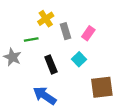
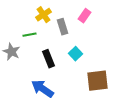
pink rectangle: (88, 33) -> (84, 16), moved

